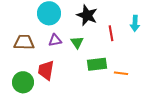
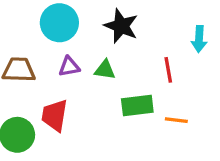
red line: (111, 33) -> (168, 70), moved
green triangle: (77, 42) -> (105, 70), turned -48

